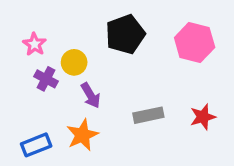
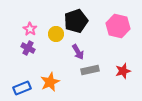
pink star: (34, 44) -> (30, 29), moved
yellow circle: (74, 62) -> (56, 34), moved
purple arrow: (91, 95) -> (78, 52), moved

